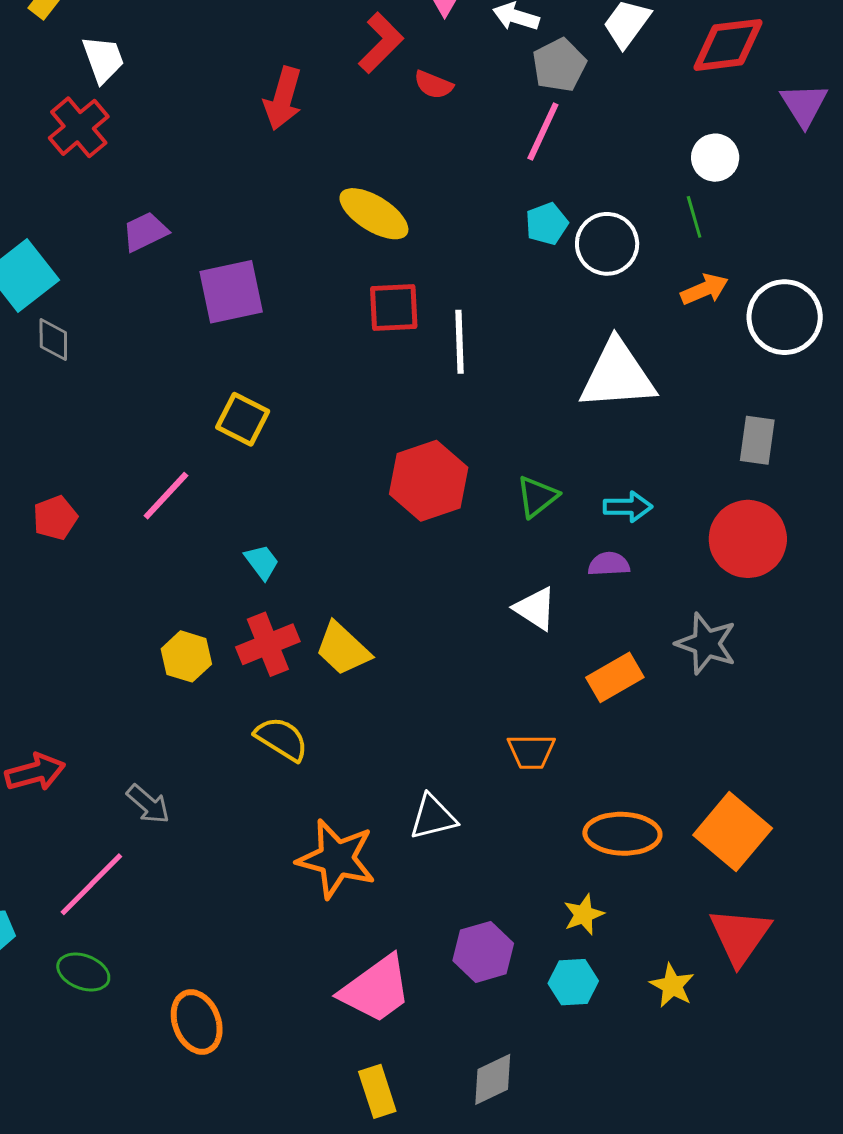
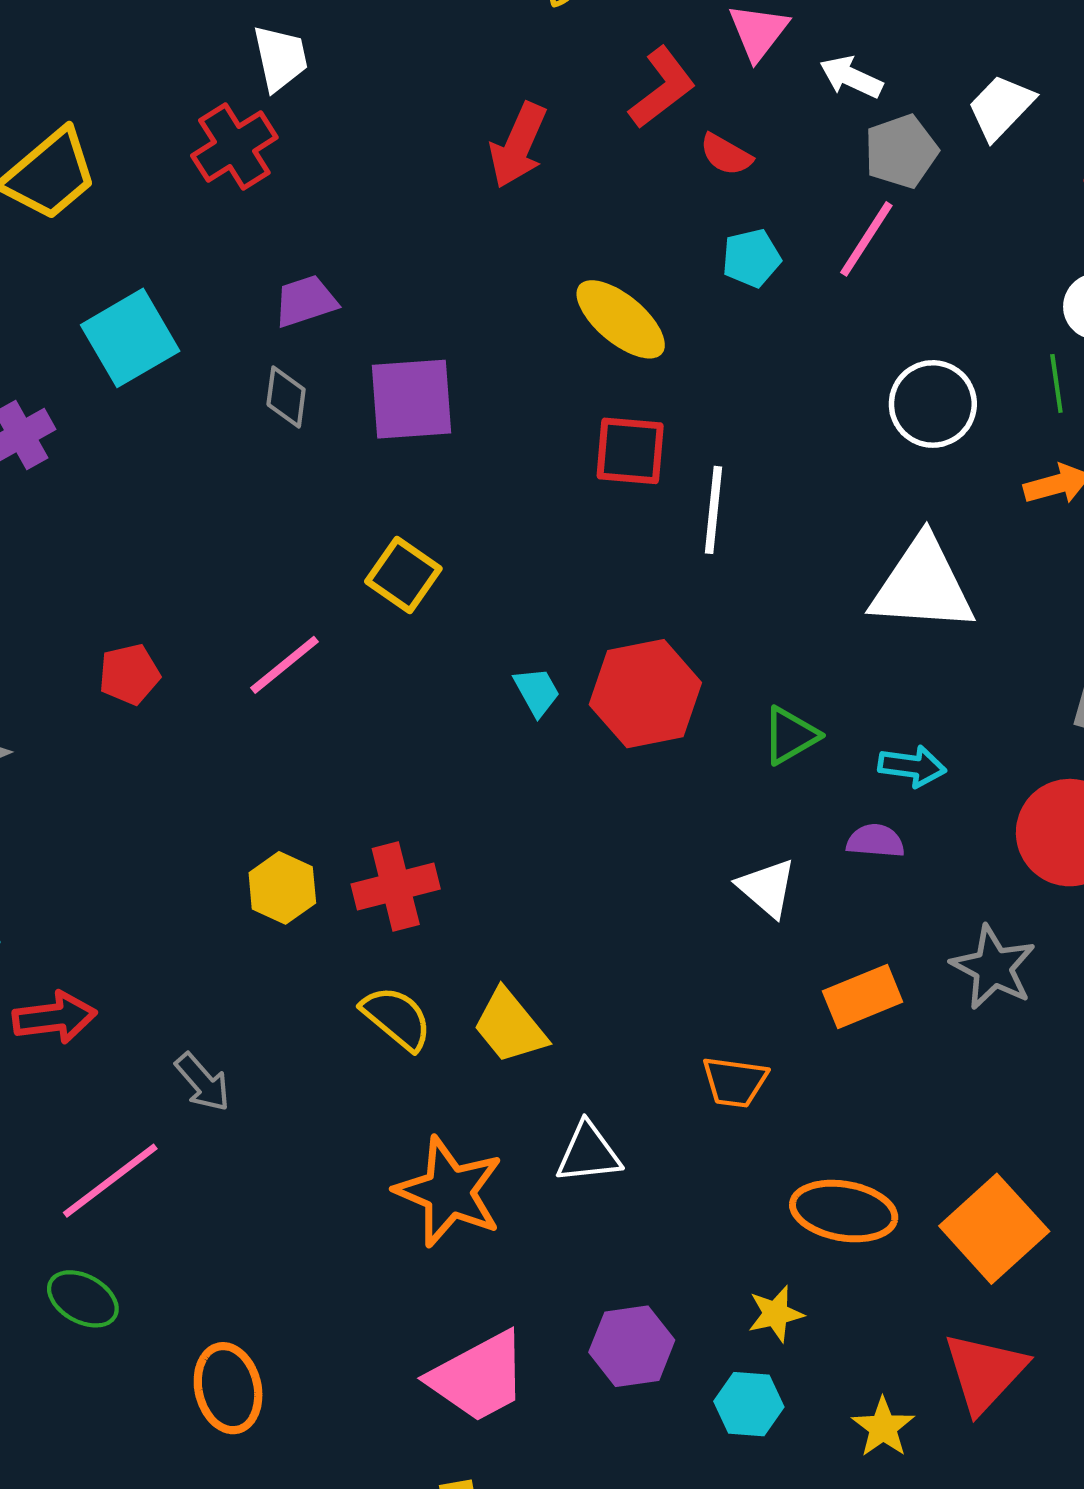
cyan pentagon: (547, 224) -> (751, 258), moved
gray diamond: (53, 340) -> (286, 397), moved
cyan trapezoid: (262, 562) -> (537, 692), moved
yellow trapezoid: (343, 649) -> (510, 1026), moved

